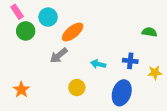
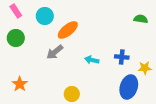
green circle: (26, 31) -> (16, 38), moved
green semicircle: (149, 32) -> (141, 19), moved
yellow circle: (77, 88) -> (72, 94), moved
blue ellipse: (122, 93) -> (129, 87), moved

